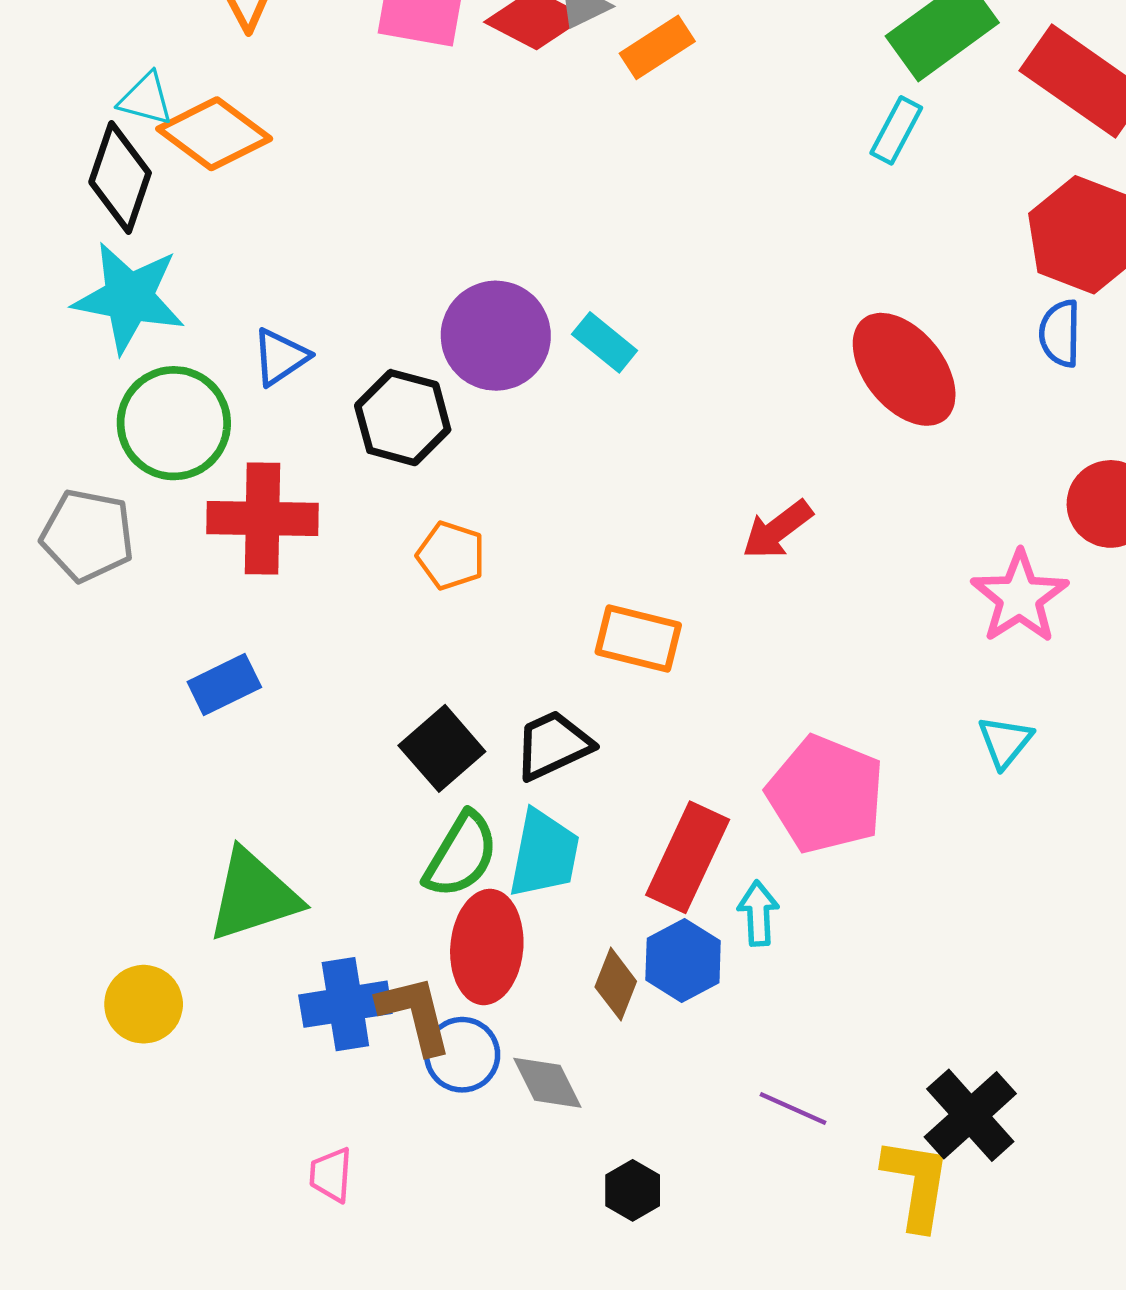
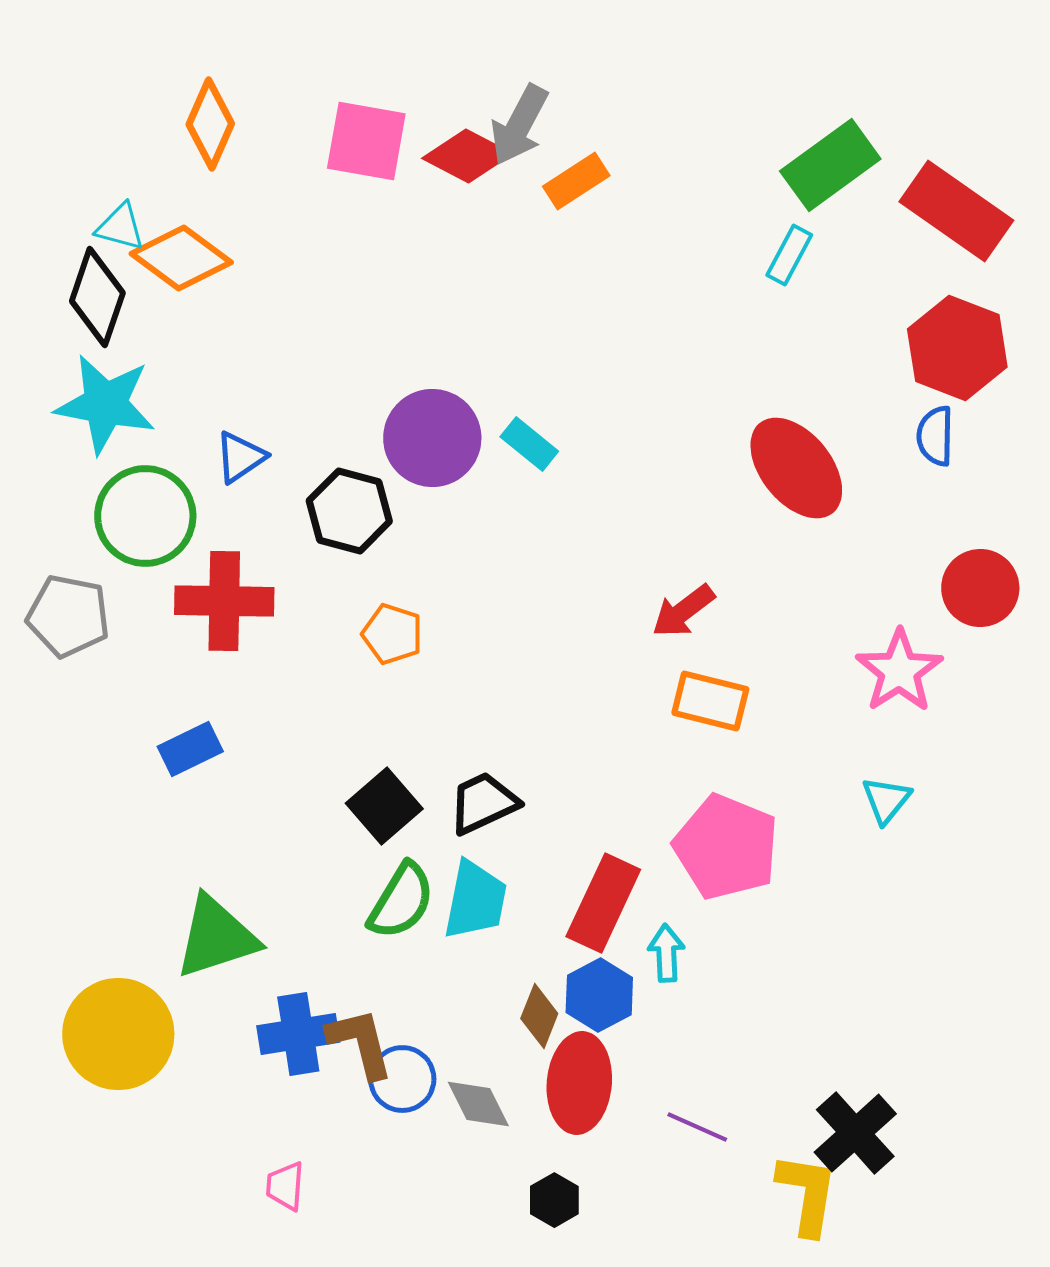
orange rectangle: (638, 639) -> (710, 701), moved
red ellipse: (487, 947) -> (579, 1083), moved
yellow circle: (144, 1004) -> (118, 1034), size x1.6

